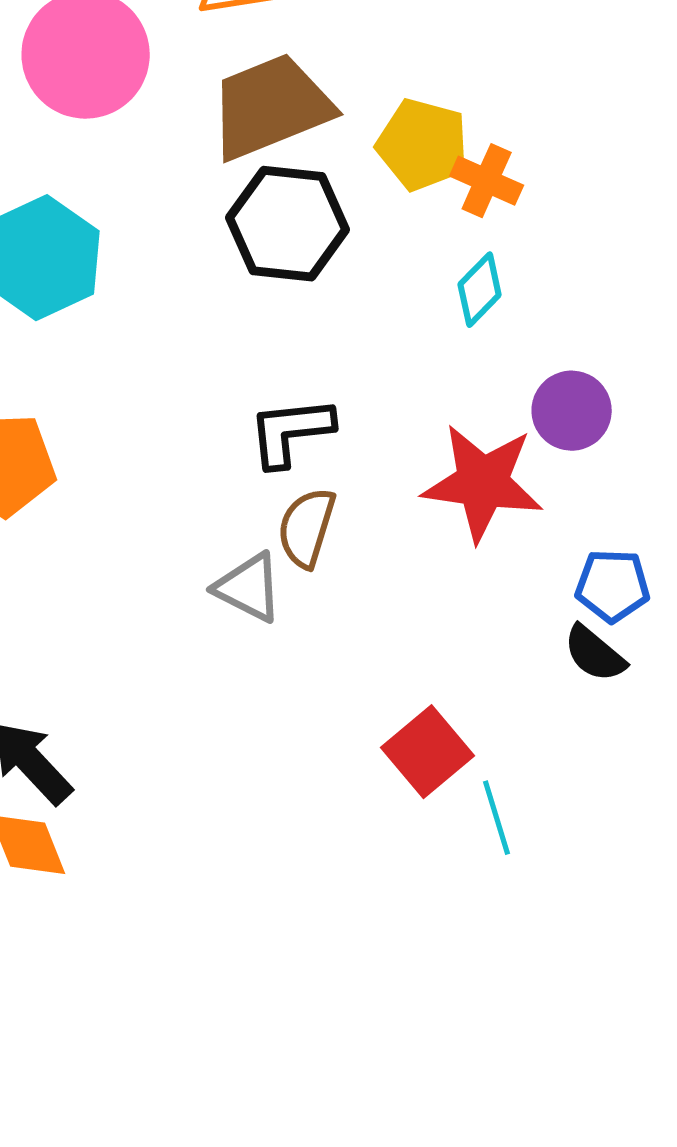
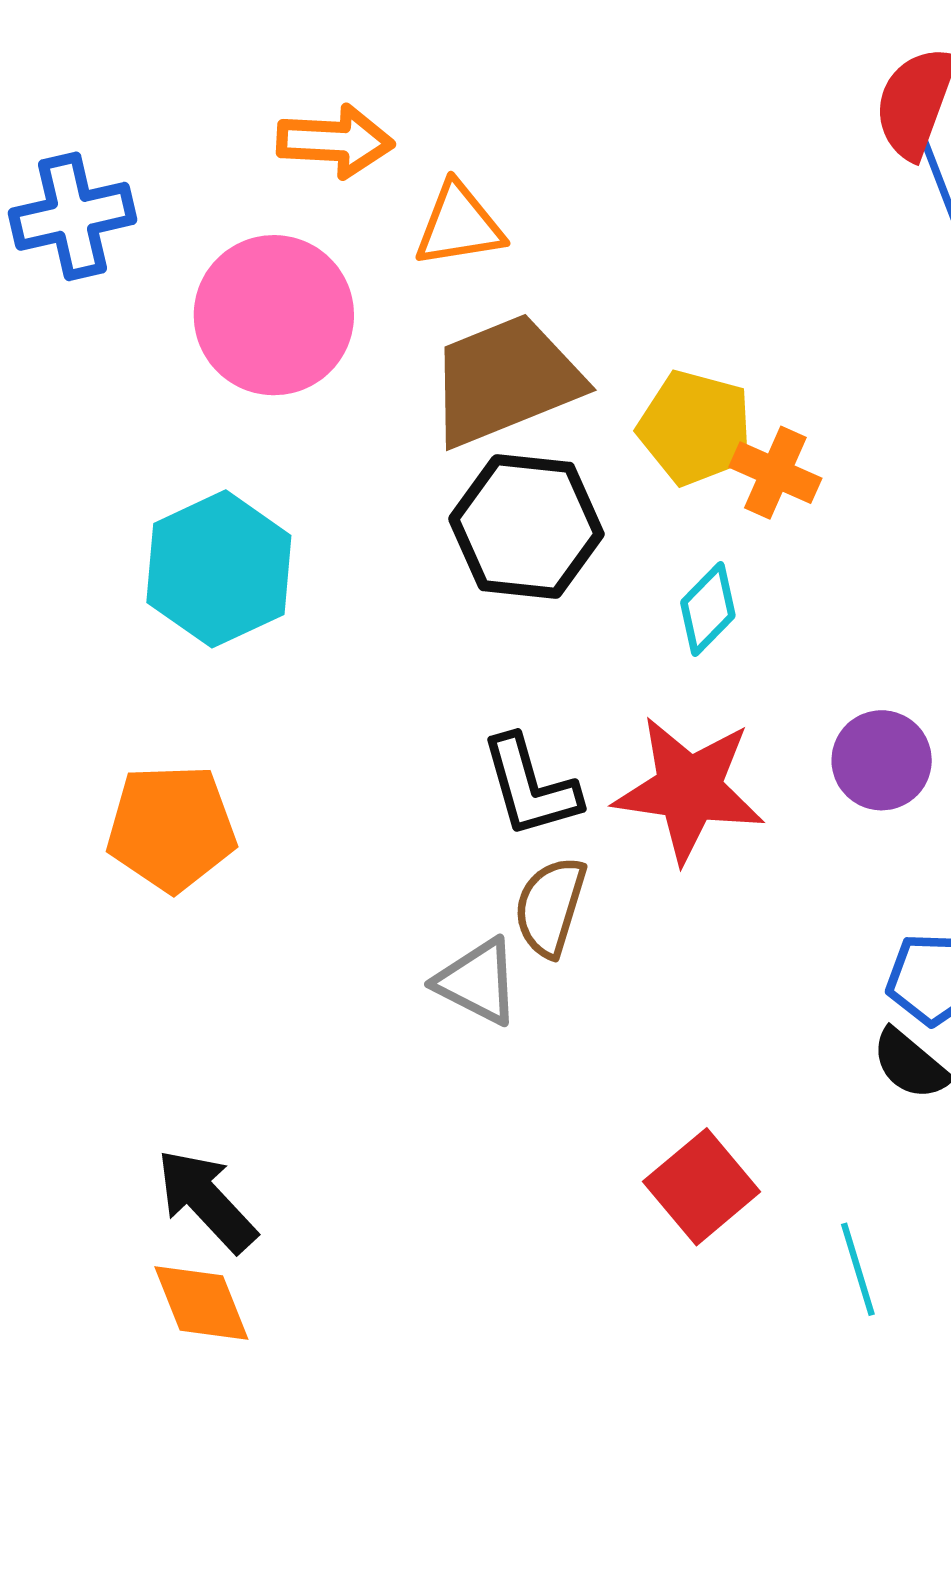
cyan diamond: (480, 290) -> (708, 609), moved
black L-shape: (291, 432) -> (530, 787), turned -100
red star: (483, 483) -> (689, 789), moved
cyan line: (497, 818) -> (858, 1269), moved

